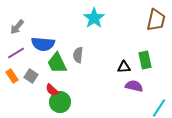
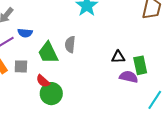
blue semicircle: (43, 44) -> (25, 33), moved, size x0.6
green rectangle: (145, 60) -> (140, 65), moved
gray square: (31, 76) -> (21, 66), turned -32

